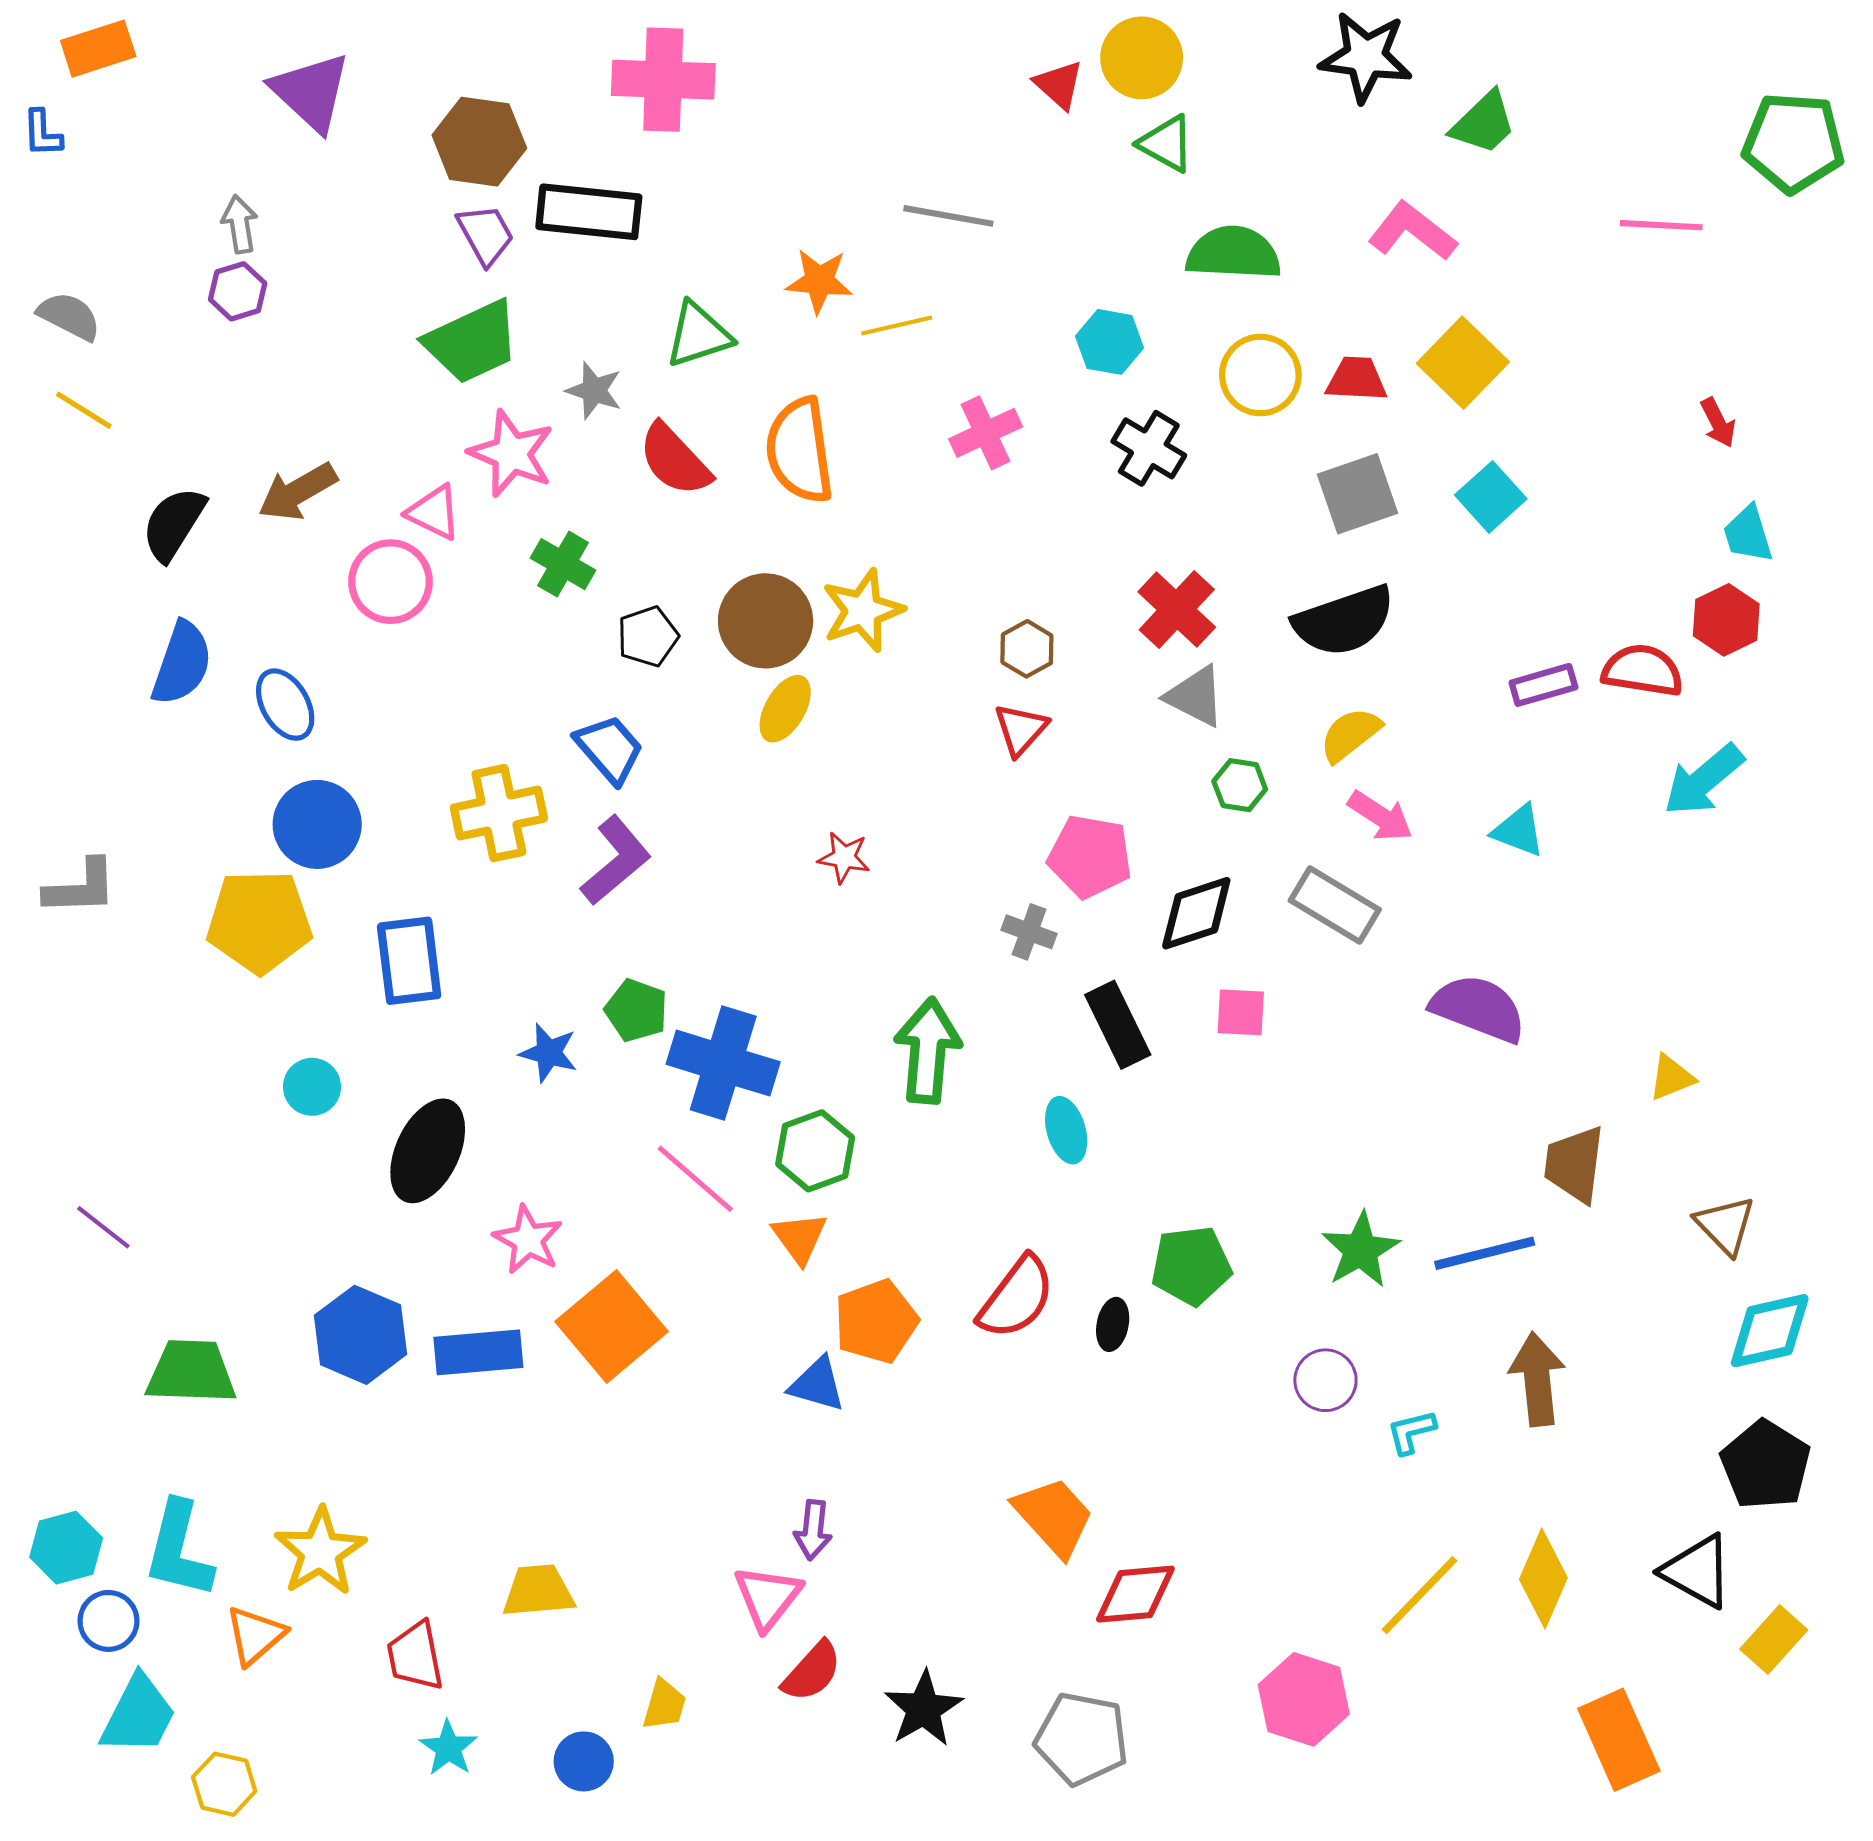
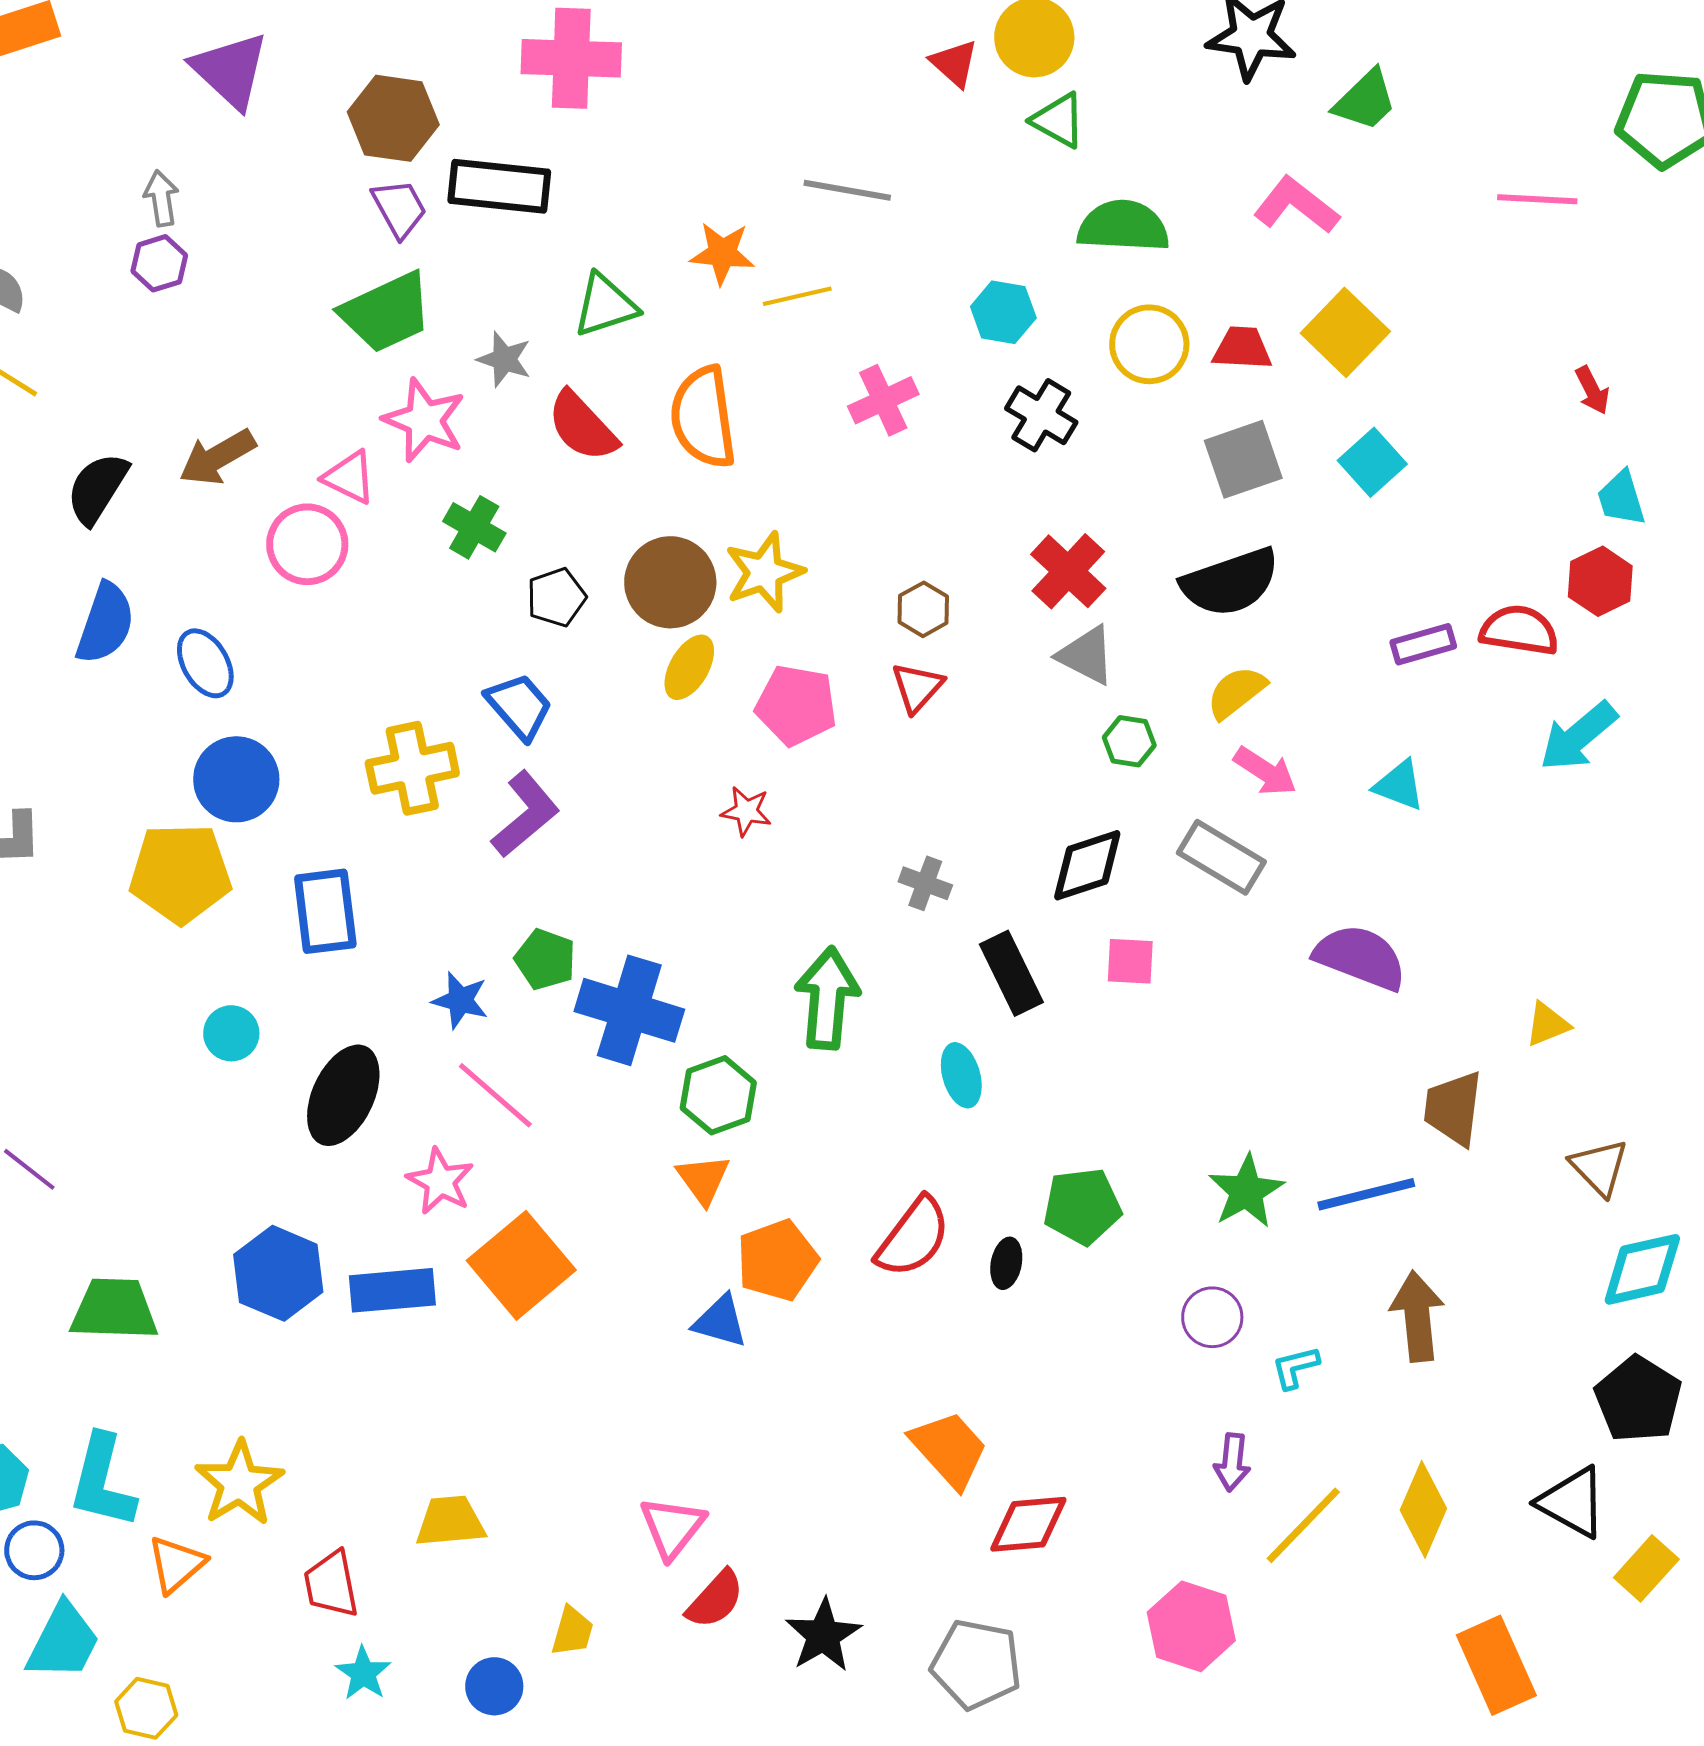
pink pentagon: (1090, 856) -> (796, 705), moved
pink line: (695, 1179) -> (495, 1095), moved
purple arrow: (813, 1530) -> (1232, 1462), moved

